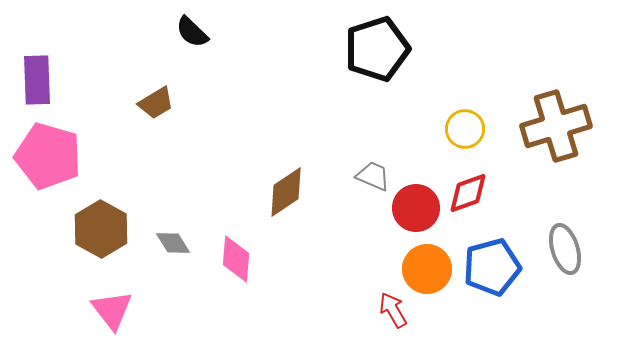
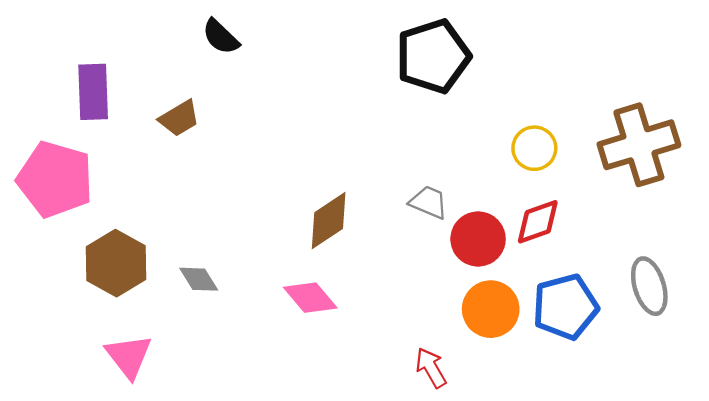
purple rectangle: (37, 80) -> (93, 92), moved
pink diamond: (236, 259) -> (310, 298), moved, turned -45
red arrow: (393, 310) -> (431, 368), moved

